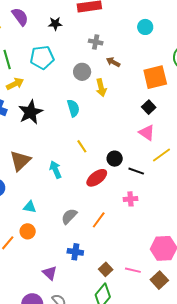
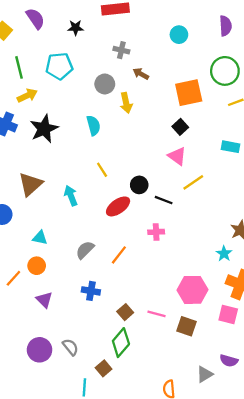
purple triangle: (50, 273) -> (44, 300), moved
brown square: (159, 280) -> (186, 326), turned -30

